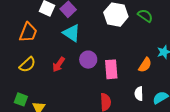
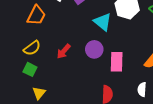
cyan triangle: (72, 33) -> (103, 22), moved
green square: (21, 99) -> (30, 69), moved

